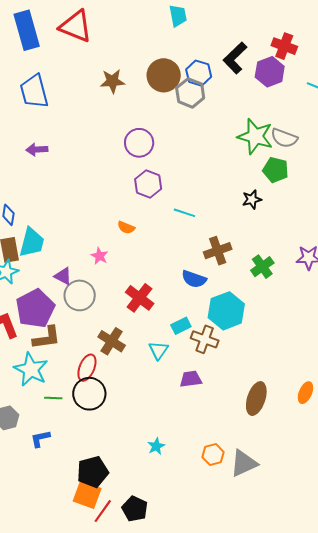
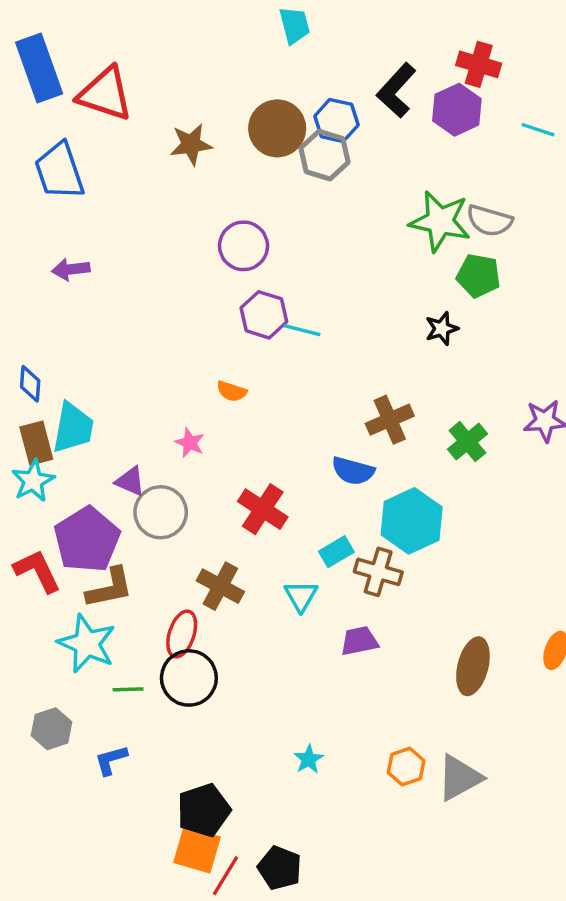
red triangle: (76, 26) -> (105, 94), moved
cyan line: (184, 213) -> (302, 330), moved

